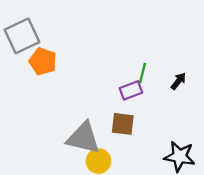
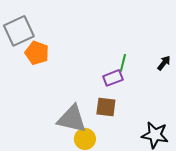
black arrow: (178, 81) -> (164, 63), moved

